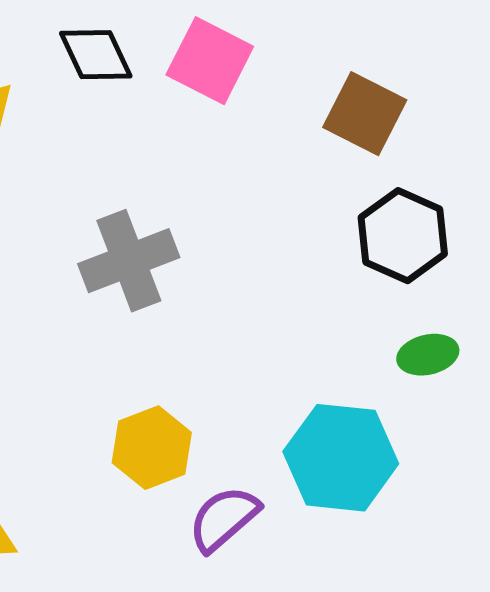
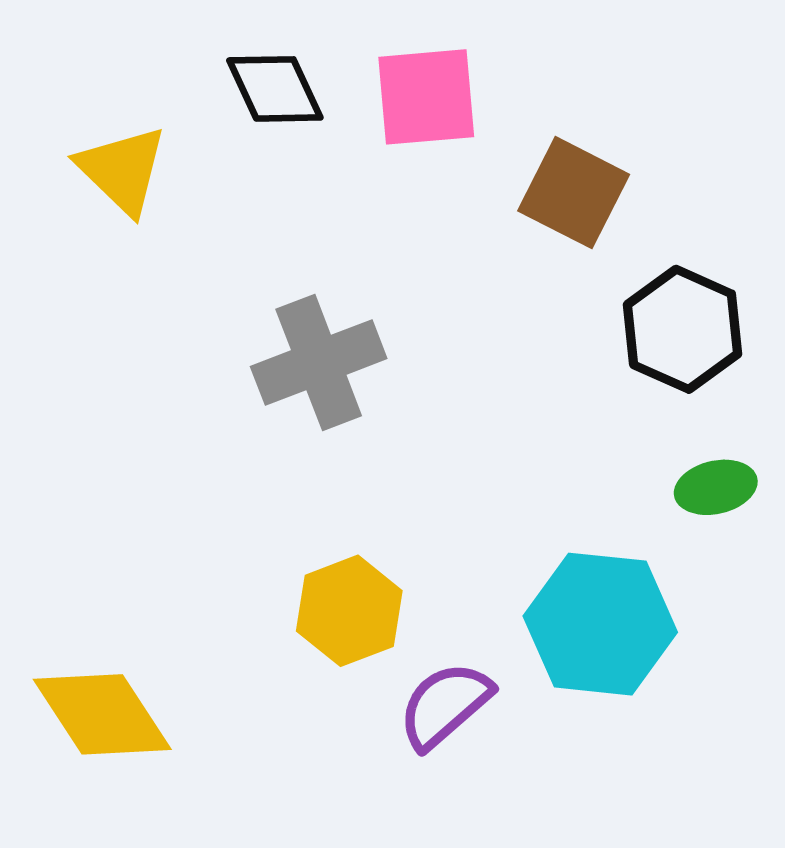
pink square: (210, 61) -> (426, 97), turned -32
brown square: (365, 114) -> (574, 193), moved

